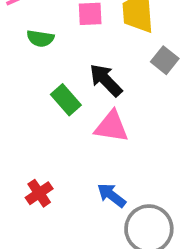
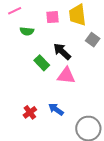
blue arrow: (112, 195) -> (56, 109), moved

